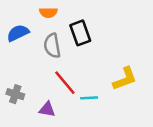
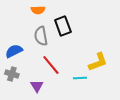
blue semicircle: (18, 33) -> (14, 51), moved
cyan line: (89, 98) -> (80, 78), moved
purple triangle: (47, 109) -> (37, 86), turned 48

